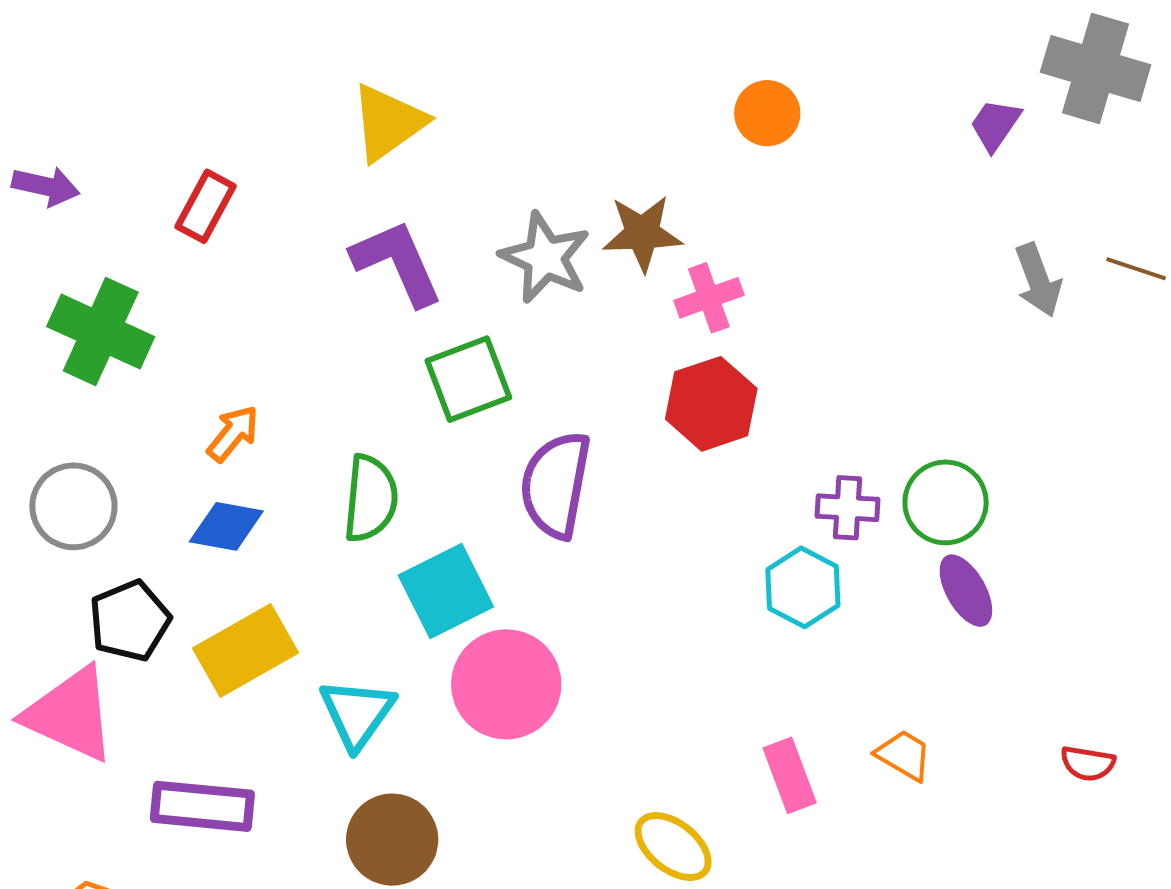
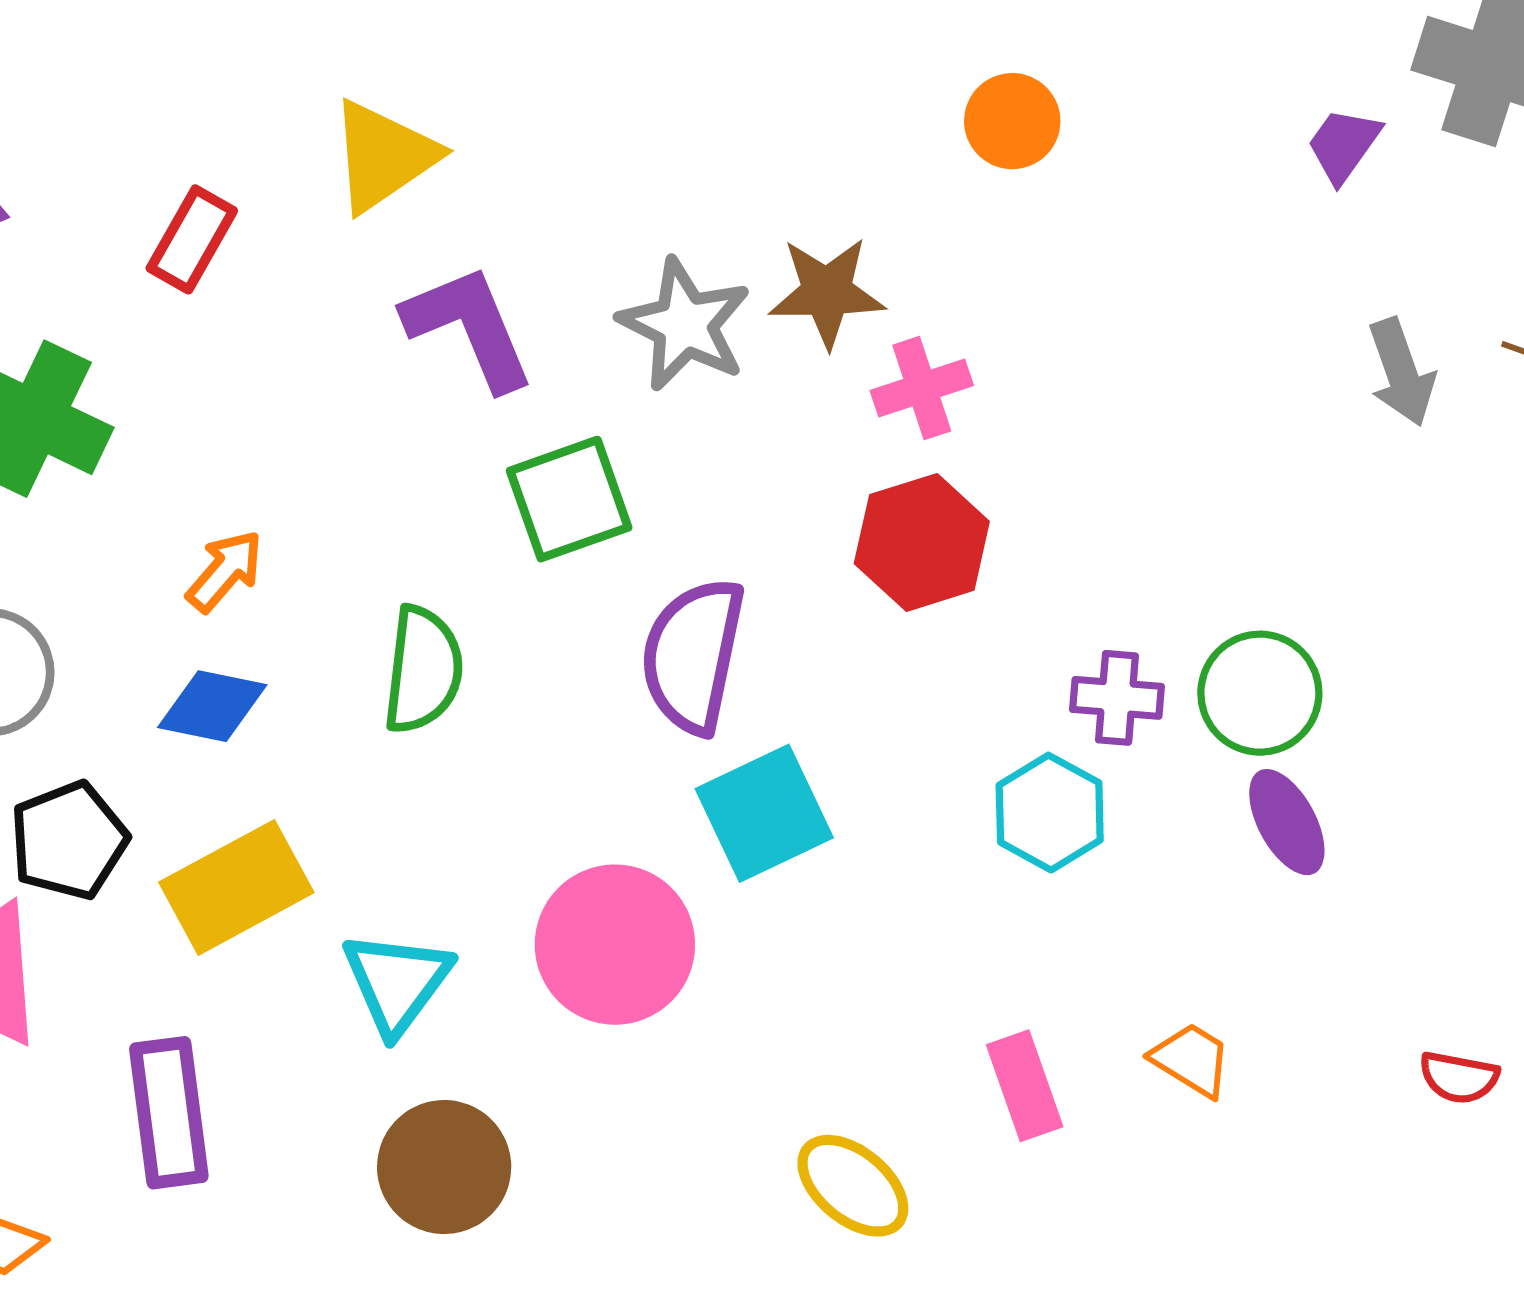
yellow triangle: (388, 123) -> (384, 156), moved
cyan square: (446, 591) -> (764, 813), moved
purple rectangle: (202, 806) -> (169, 1113), turned 76

